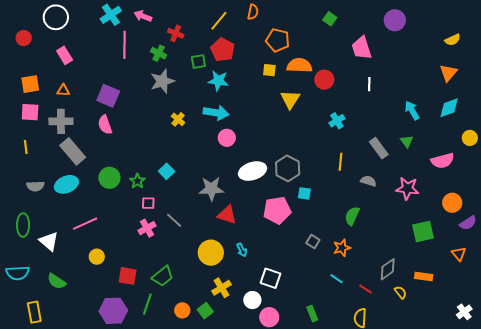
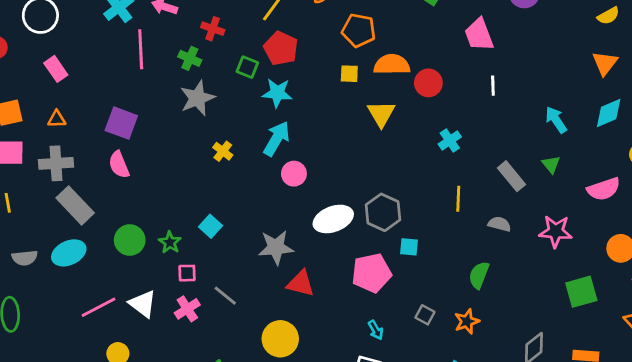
green square: (198, 62) -> (247, 67), turned 35
cyan arrow: (216, 113) -> (277, 139), turned -65
white triangle: (49, 241) -> (143, 304), moved
cyan arrow: (242, 250) -> (376, 330), moved

